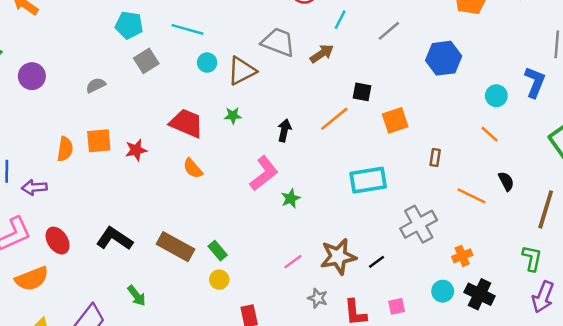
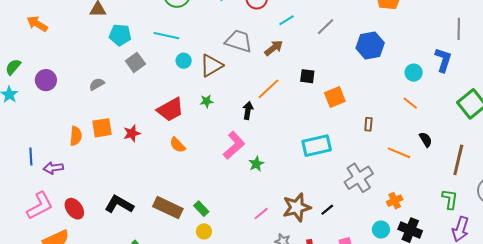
cyan line: (340, 20) -> (287, 20), turned 35
orange line: (334, 119) -> (269, 89), moved
red trapezoid: (186, 123) -> (170, 110), turned 132

